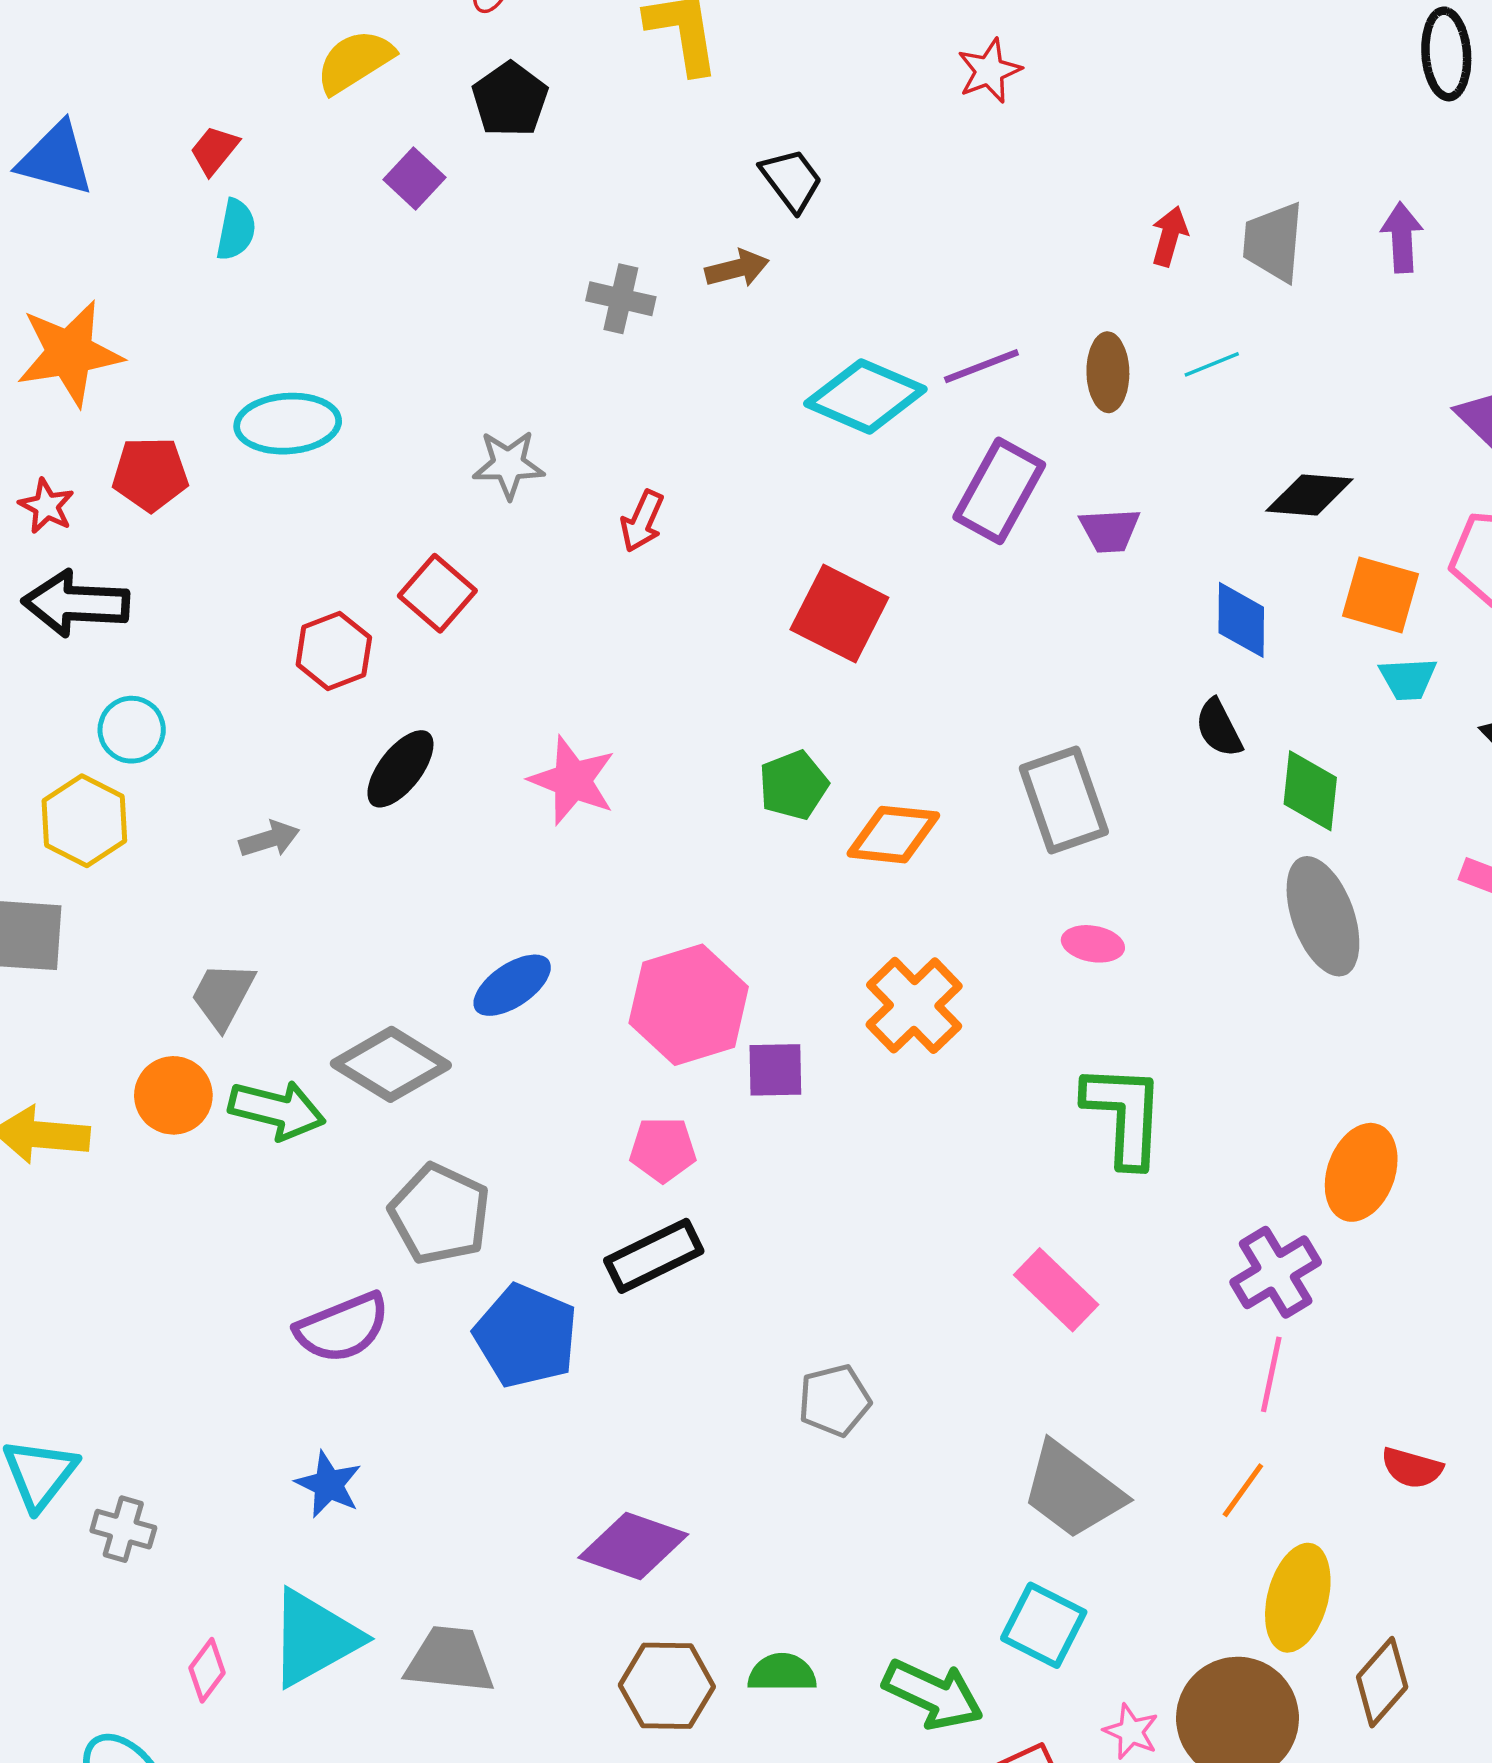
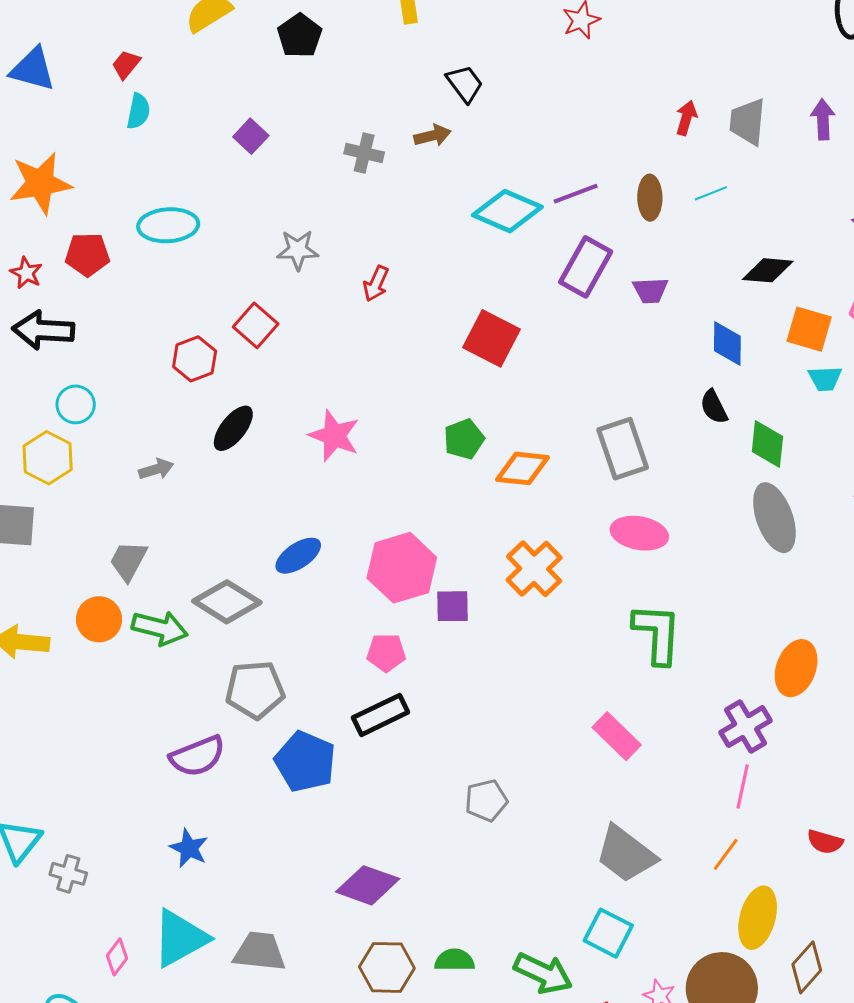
purple square: (415, 178) -> (251, 136), moved
pink ellipse: (1093, 944) -> (639, 533), size x1.6
gray pentagon: (440, 1214) -> (255, 690), turned -30

